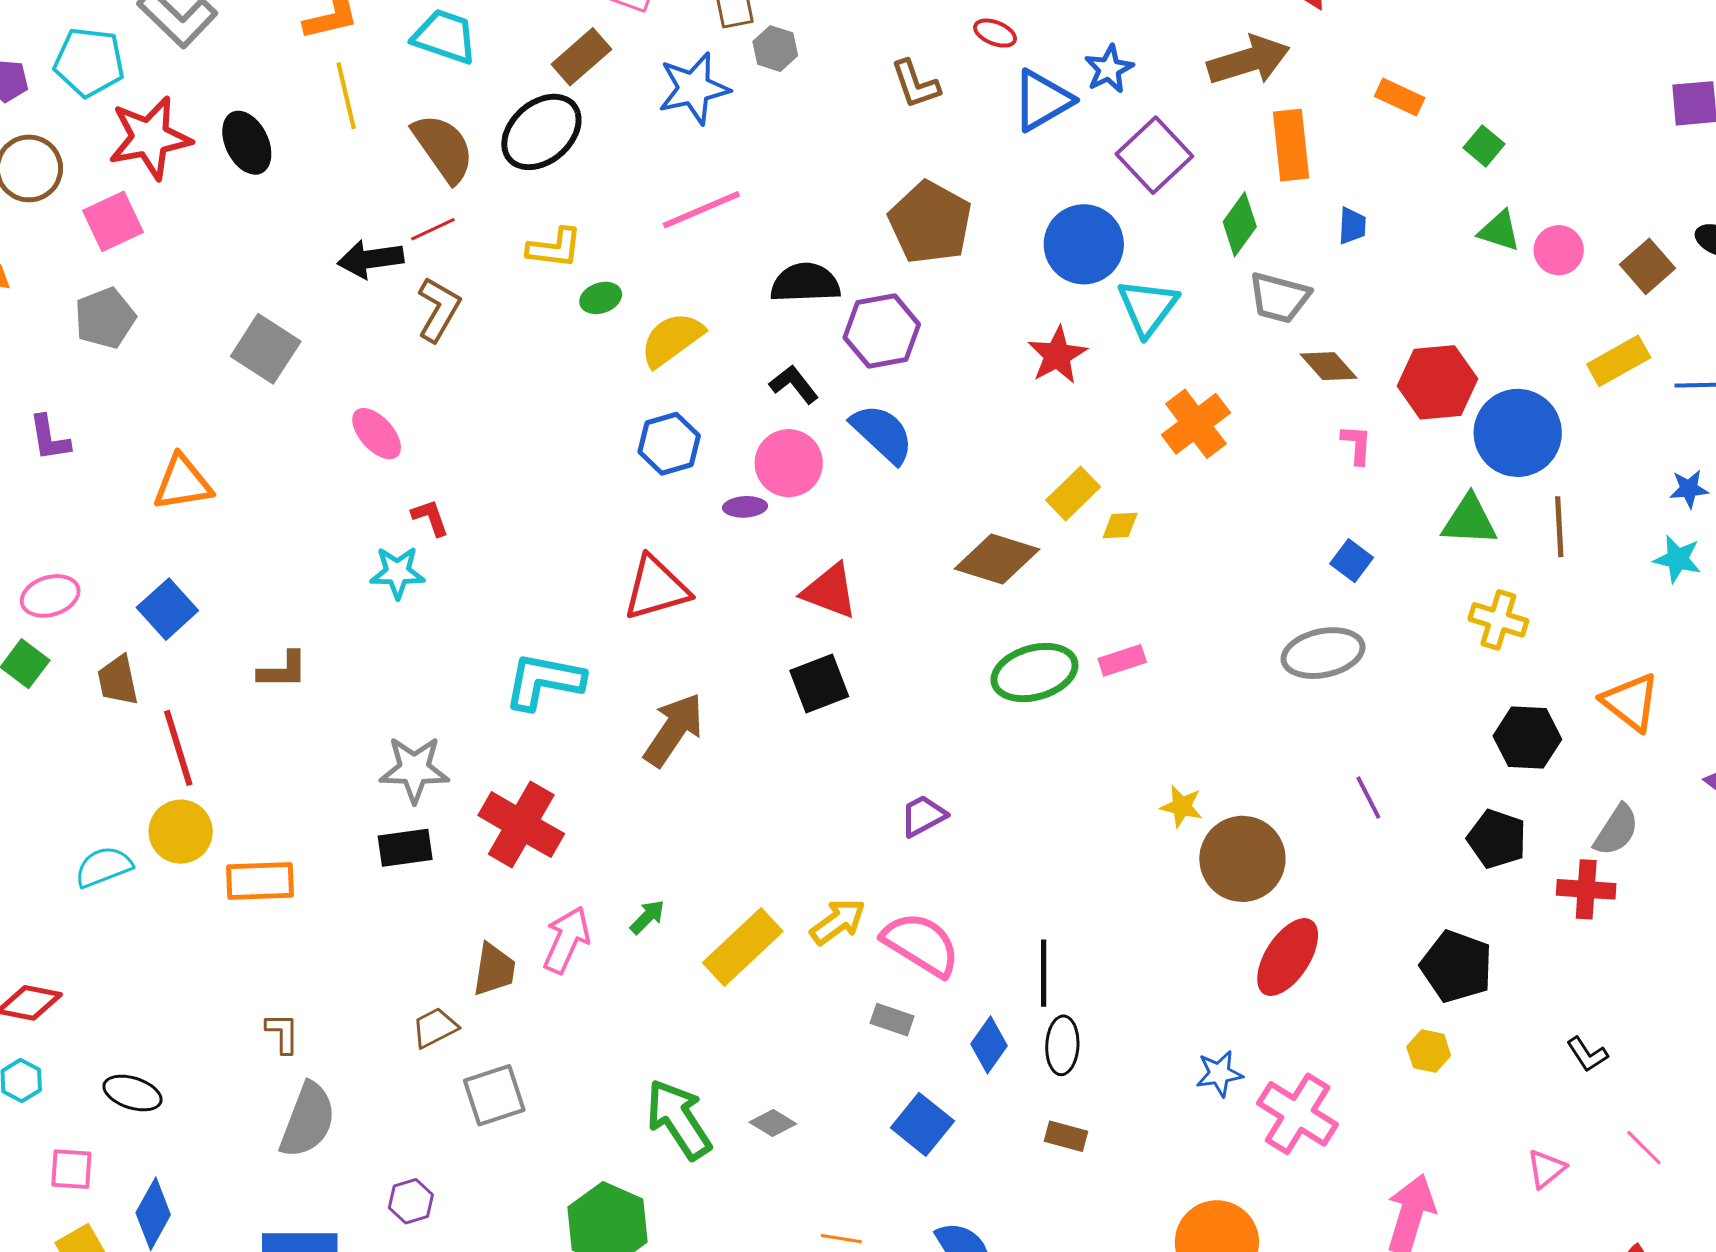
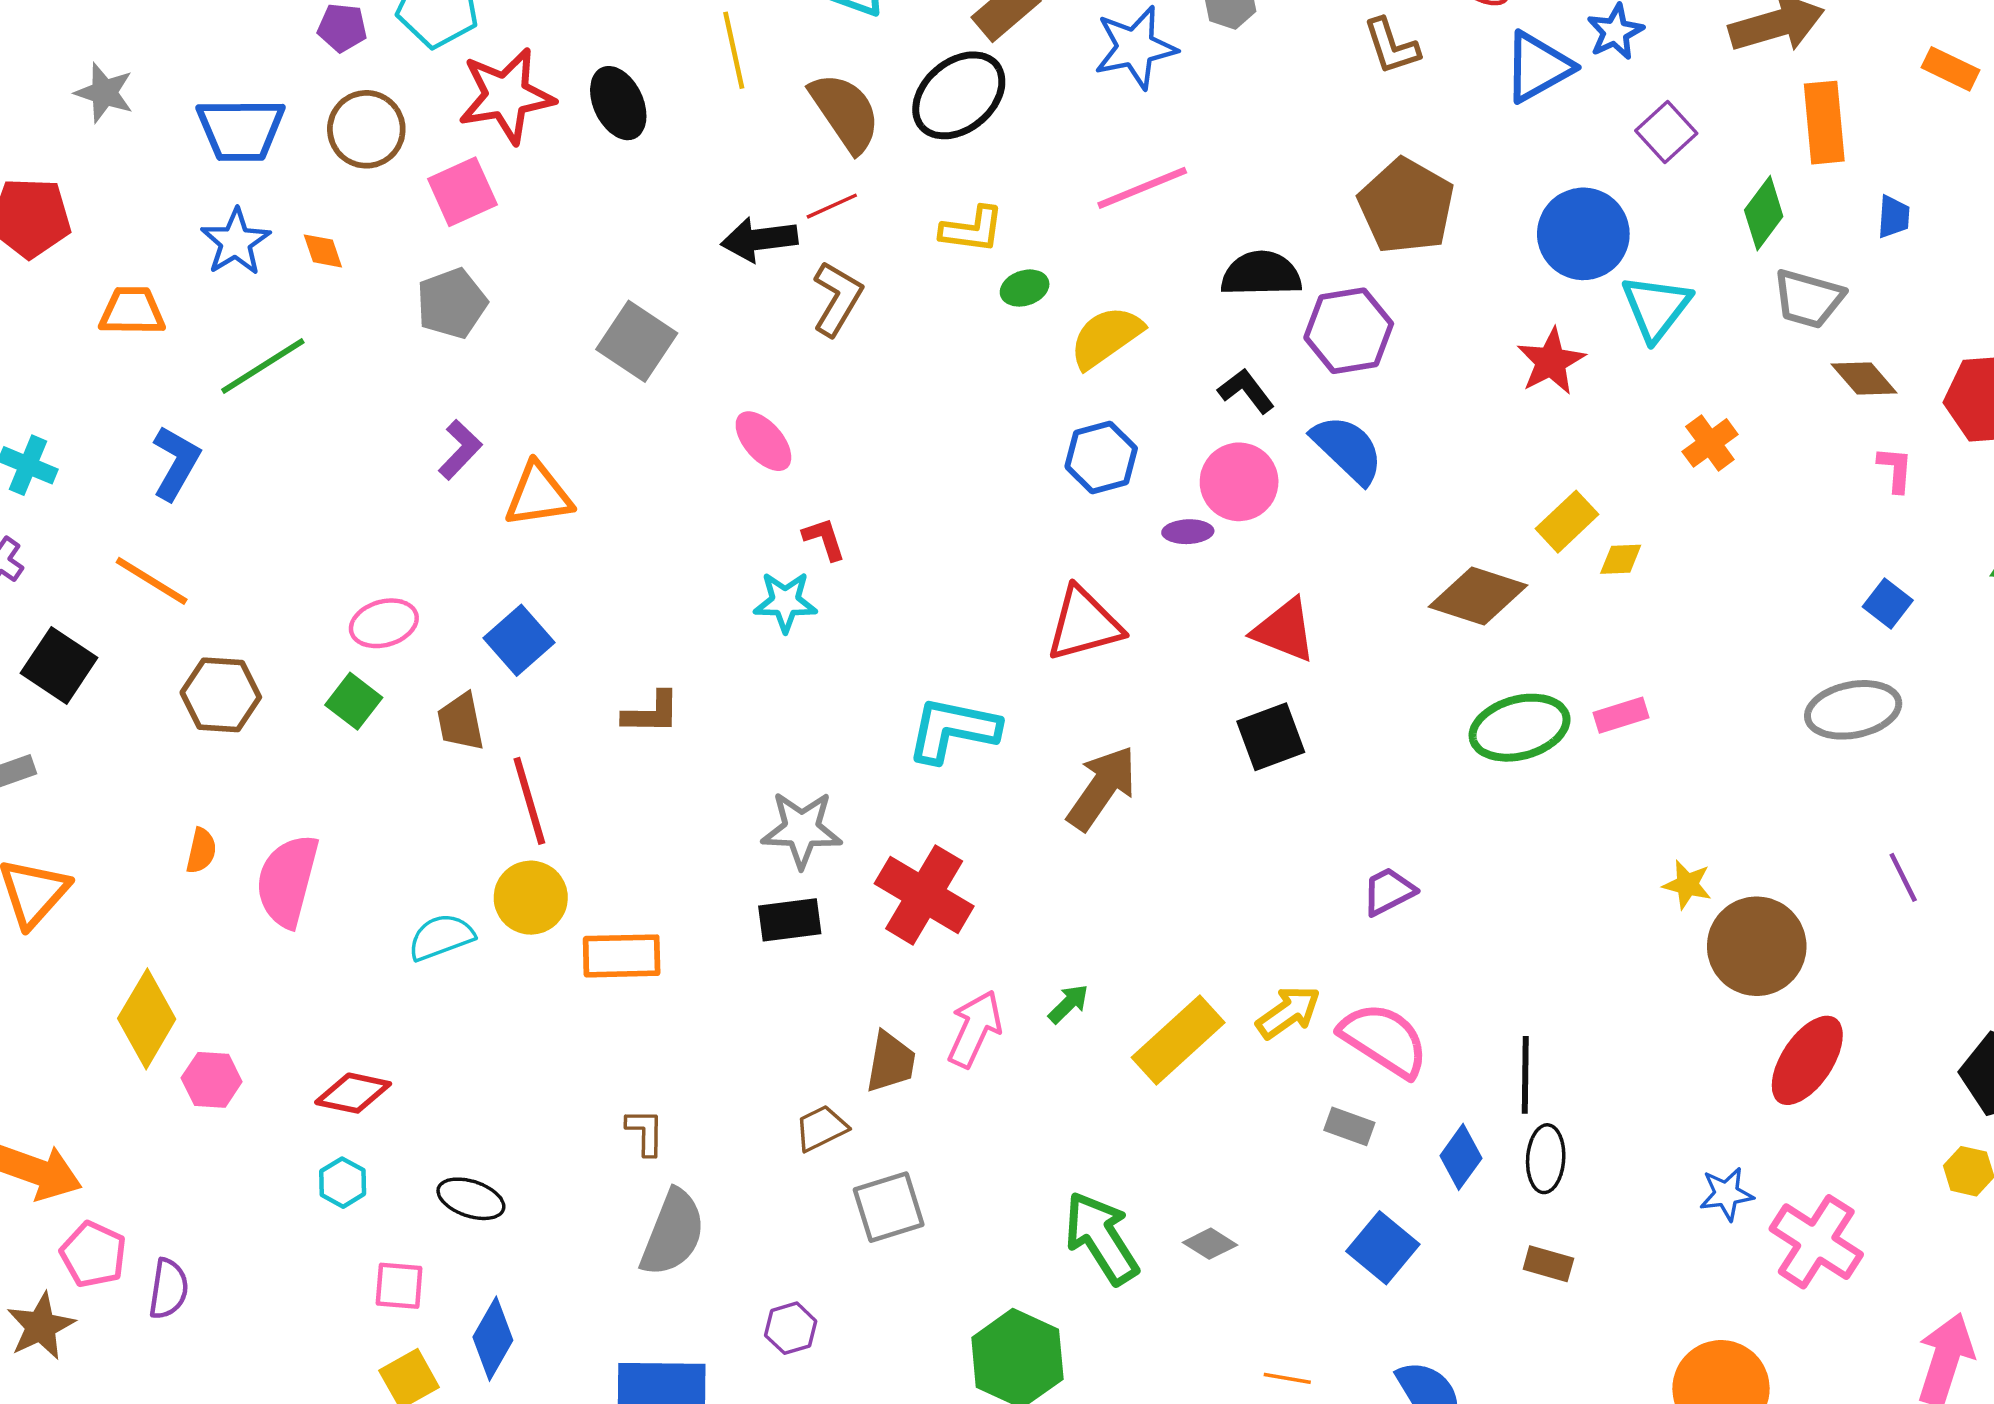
purple square: (1154, 155) -> (1666, 132), size x0.7
orange cross: (1196, 424) -> (1710, 443), size x0.7
purple L-shape: (49, 438) -> (460, 450), moved, turned -128

